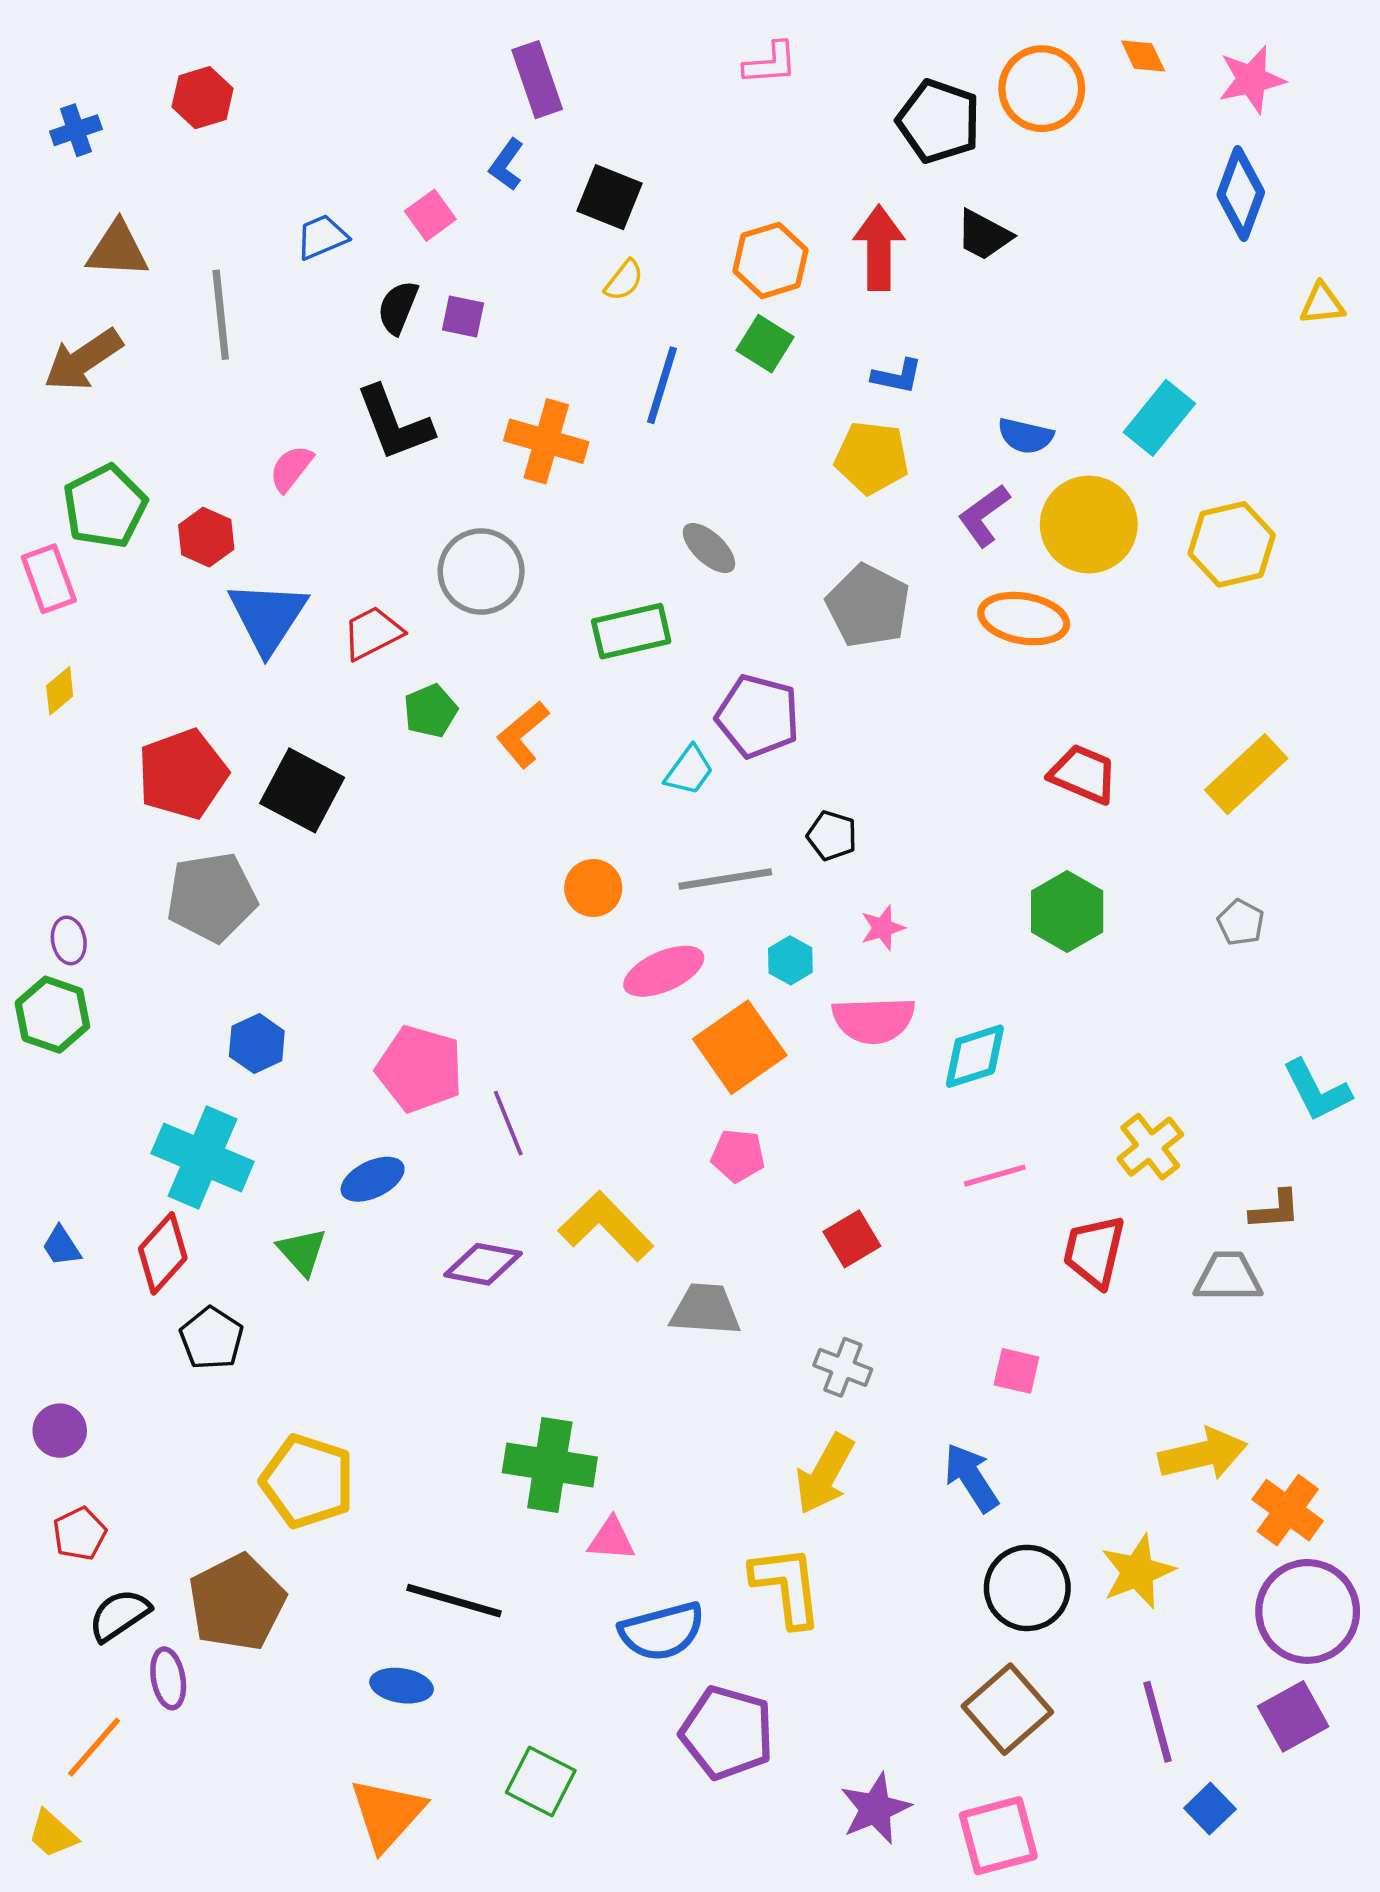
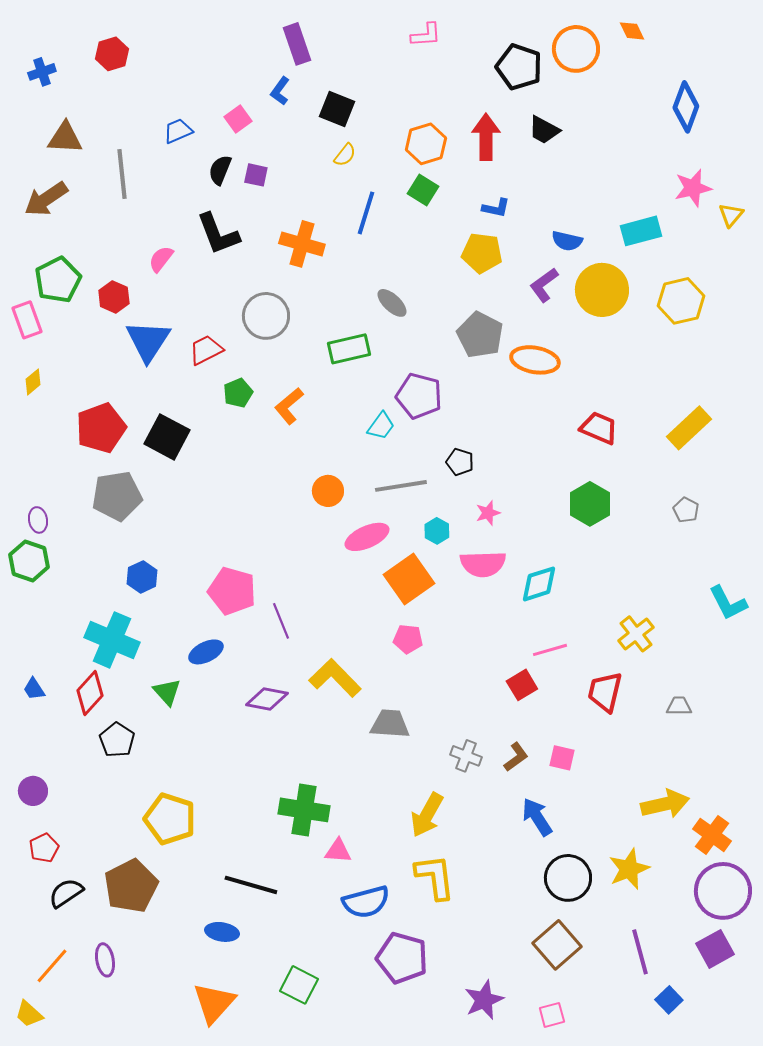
pink star: (1252, 80) -> (693, 188), moved
yellow triangle: (1322, 304) -> (731, 215), moved, turned -44
cyan rectangle: (1159, 418) -> (641, 231), turned 36
orange ellipse: (1024, 619) -> (535, 360), moved
brown L-shape: (1275, 1210) -> (516, 757), moved, turned -32
red square: (852, 1239) -> (522, 685), moved
gray trapezoid: (1228, 1277) -> (679, 706), size x0.7
yellow arrow: (825, 1474) -> (427, 815), moved
purple ellipse: (168, 1678) -> (105, 960), moved
pink square: (998, 1836) -> (552, 1015), size x0.6

